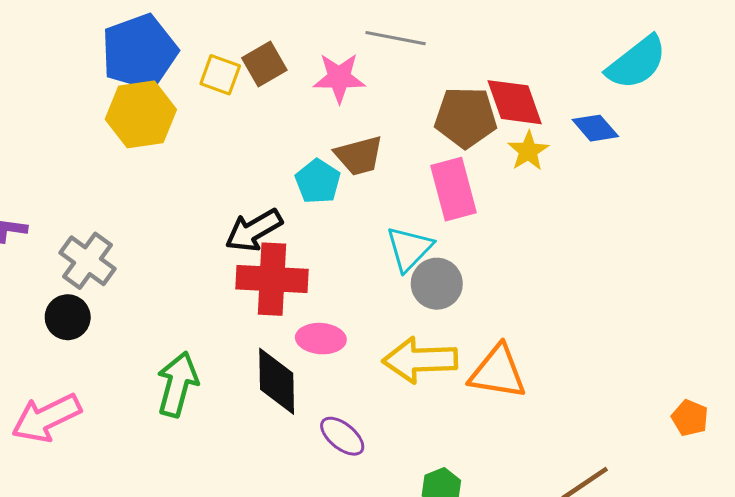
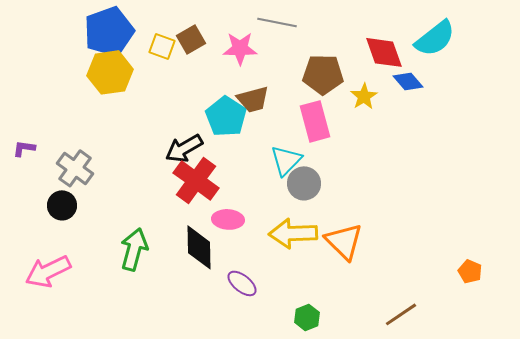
red diamond: (515, 102) -> (384, 52), moved
cyan pentagon: (318, 181) -> (226, 116), size x1.4
red cross: (272, 279) -> (196, 180), turned 33
orange triangle: (498, 372) -> (344, 241), turned 36

